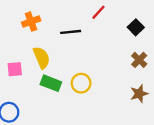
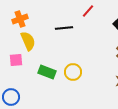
orange cross: (31, 22) -> (20, 19), moved
yellow semicircle: (42, 58) -> (28, 41), moved

